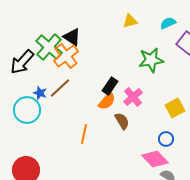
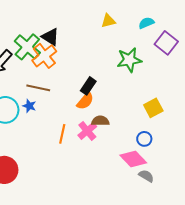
brown line: (60, 88) -> (38, 88), turned 55
blue star: (40, 93) -> (29, 106), moved
pink cross: (133, 97) -> (87, 131), moved
brown semicircle: (122, 121) -> (100, 121), turned -60

